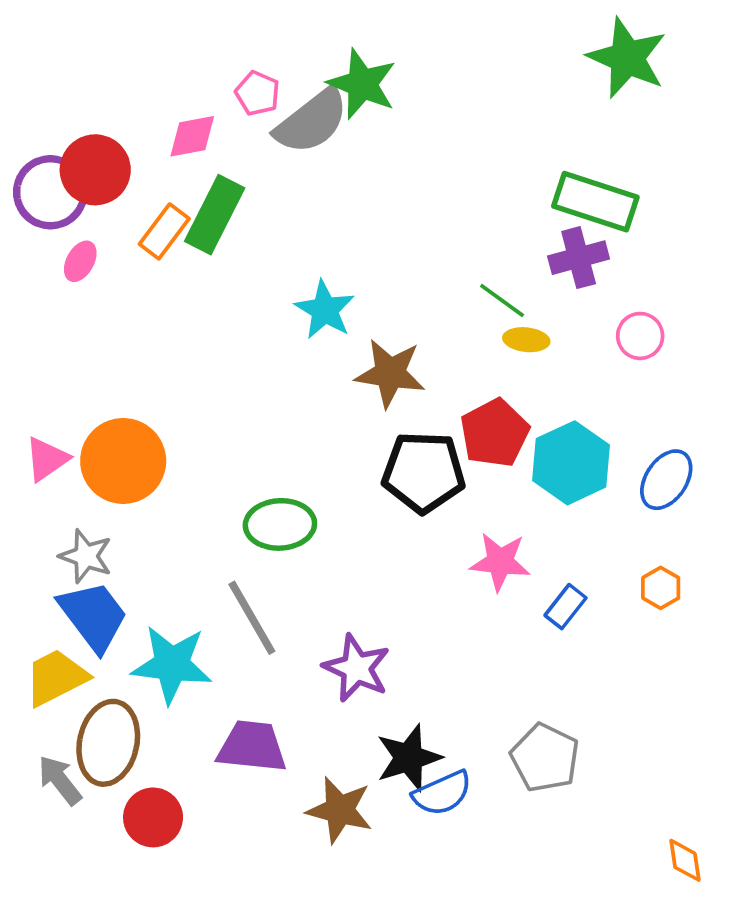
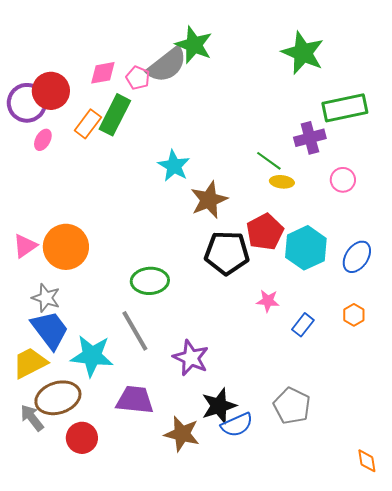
green star: (627, 58) -> (303, 53), moved
pink pentagon: (258, 93) -> (138, 78), moved
green rectangle: (595, 202) -> (345, 108), moved, turned -30
brown star: (390, 373) -> (209, 200), turned -30
pink star: (500, 562) -> (268, 301), size x0.7
brown ellipse: (108, 743) -> (58, 398), turned 60

